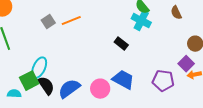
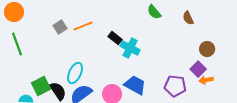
cyan cross: (141, 21) -> (130, 48), moved
black rectangle: (121, 44) -> (115, 38), moved
cyan ellipse: (39, 68) -> (75, 73), moved

